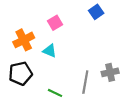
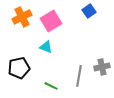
pink square: (55, 23) -> (51, 21), size x1.5
orange cross: (24, 40) -> (22, 17), moved

